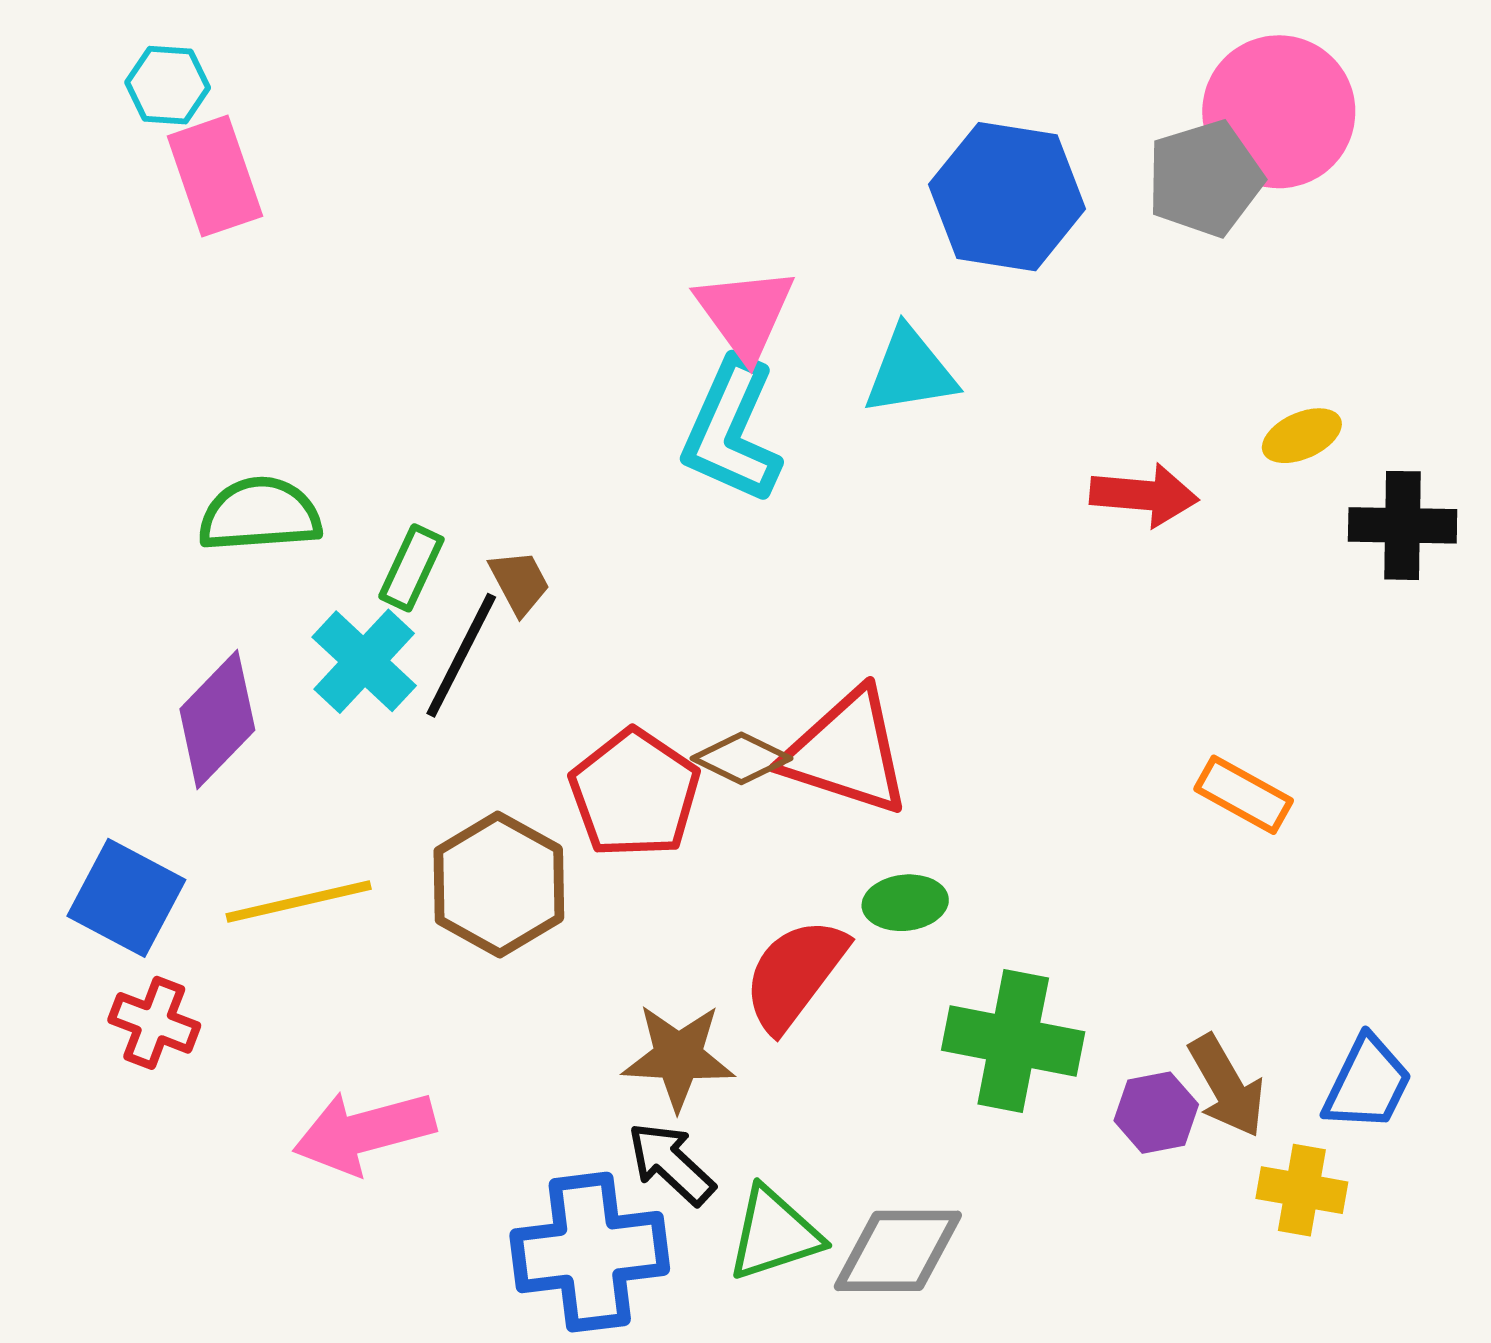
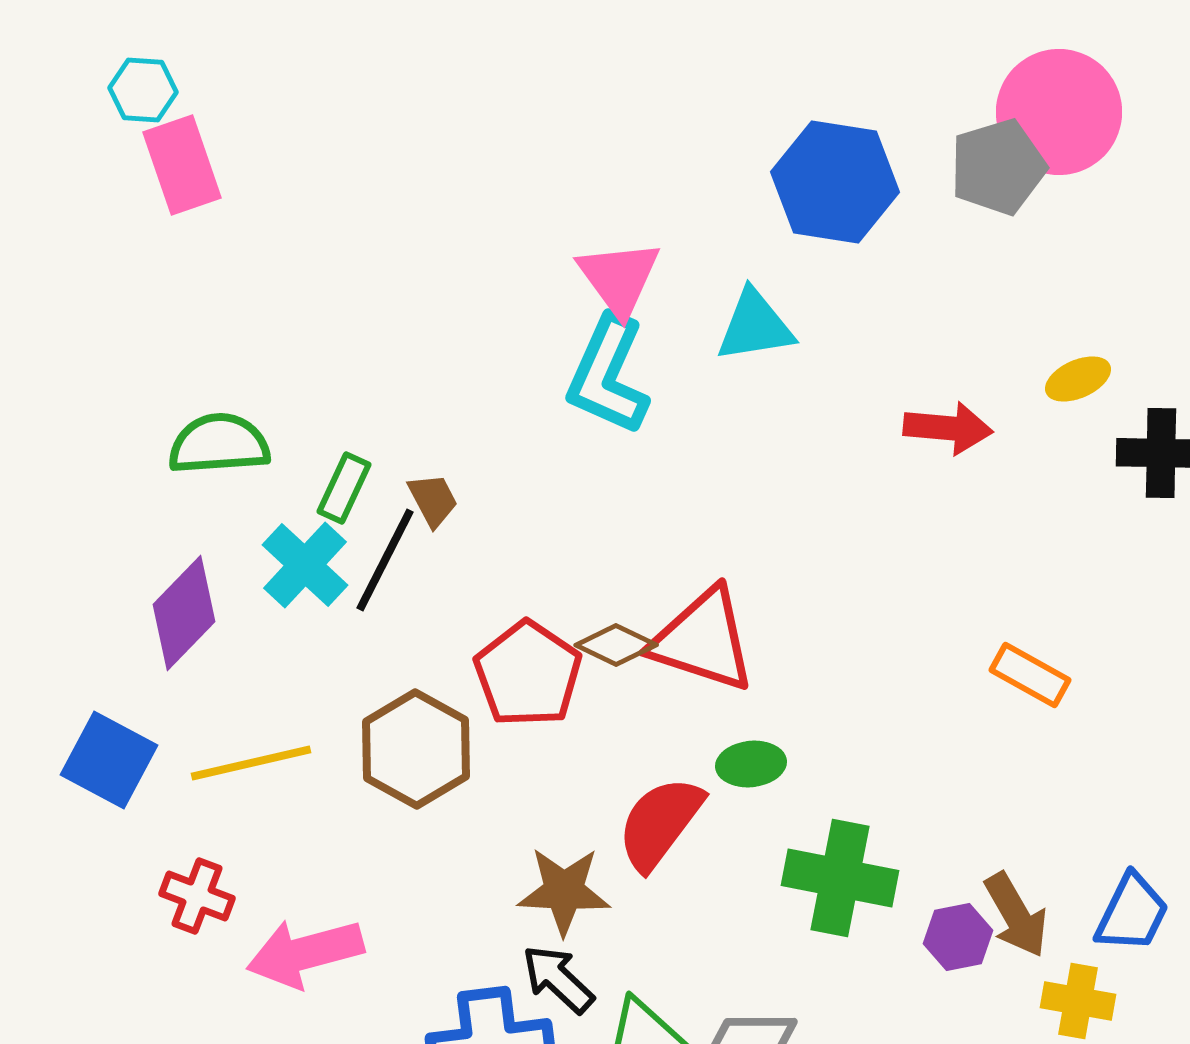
red cross: (154, 1023) -> (197, 896), moved

